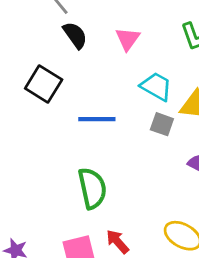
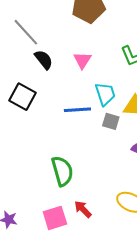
cyan trapezoid: (156, 86) -> (105, 94), turned 45
blue line: (97, 119) -> (77, 110), moved

